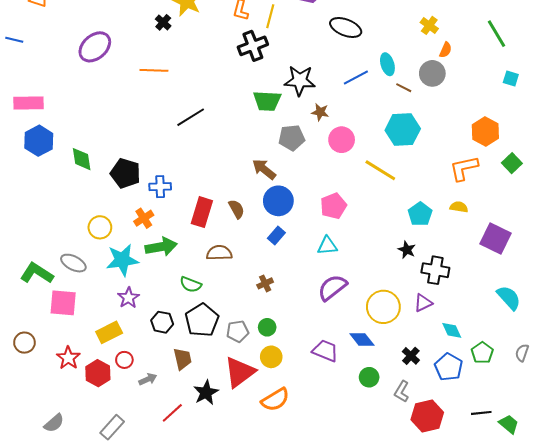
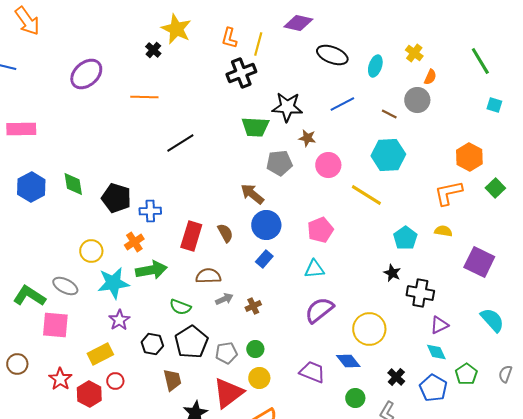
cyan ellipse: (387, 64) -> (375, 66), moved, turned 35
blue hexagon: (39, 141) -> (31, 187), moved
purple triangle: (423, 303) -> (439, 325), moved
gray arrow: (148, 379) -> (224, 299), moved

